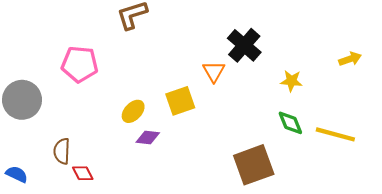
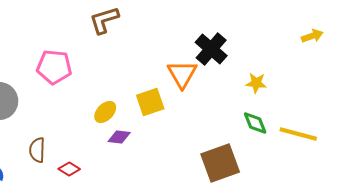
yellow arrow: (350, 59) -> (312, 36), moved
orange triangle: (214, 72) -> (182, 74), size x1.4
red diamond: (83, 173) -> (69, 169), moved, turned -30

